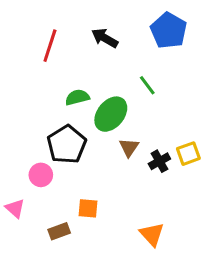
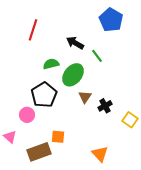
black arrow: (105, 38) -> (75, 43), moved
yellow square: (188, 154) -> (130, 120), moved, turned -35
brown rectangle: (59, 231) -> (39, 152), size x1.6

